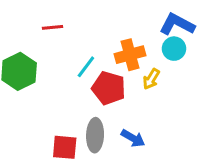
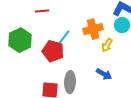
red pentagon: (109, 88) -> (53, 51), moved
blue arrow: (133, 138) -> (104, 74), moved

